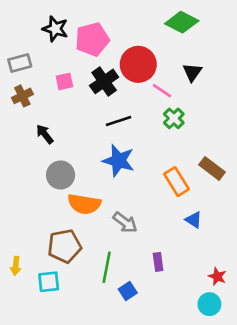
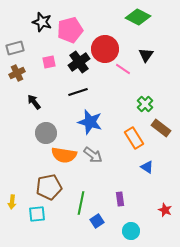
green cross: (174, 118) -> (145, 104), moved
black line: (118, 121) -> (78, 92), moved
gray arrow: (125, 222) -> (93, 155), moved
cyan circle: (209, 304) -> (131, 231), moved

